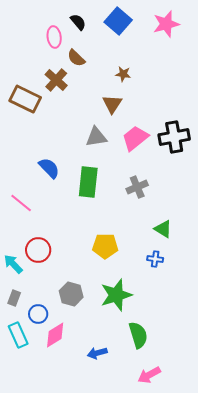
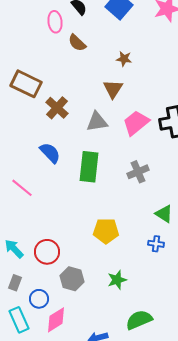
brown cross: (56, 80) -> (57, 108), moved
red circle: (38, 250) -> (47, 252), moved
green star: (116, 295) -> (117, 280), size x0.6
green semicircle: (138, 335) -> (139, 320), turned -96

